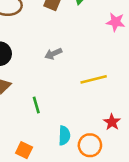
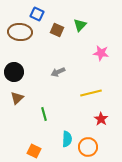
pink star: (116, 22) -> (101, 53), moved
red star: (112, 122) -> (101, 119), moved

